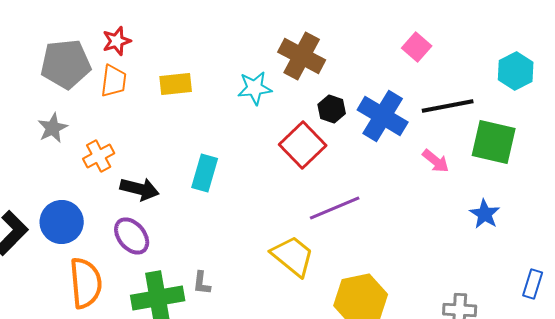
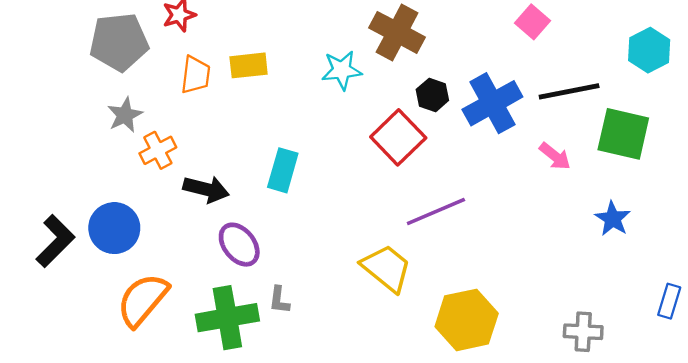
orange trapezoid: (114, 81) -> (196, 75), moved
blue cross: (383, 116) -> (492, 103), turned 30
gray star: (53, 128) -> (125, 115), moved
purple ellipse: (132, 236) -> (239, 245), moved
orange semicircle: (86, 283) -> (143, 300), turned -135

